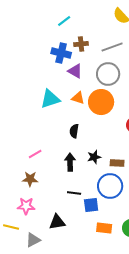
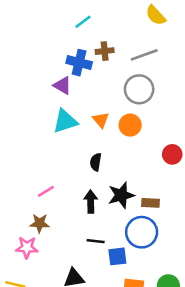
purple triangle: (75, 71) -> (63, 85), moved
orange triangle: (78, 98) -> (101, 120), turned 32
orange circle: (101, 102) -> (130, 125), size x0.7
black star: (94, 157) -> (121, 195), size x1.5
pink star: (26, 206) -> (27, 248), moved

